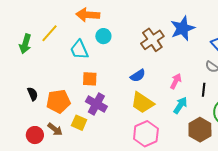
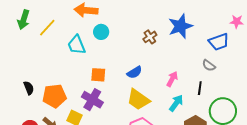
brown cross: (152, 40) -> (150, 37), size x0.6
green arrow: (25, 44) -> (24, 20), moved
orange square: (90, 79) -> (98, 75), moved

